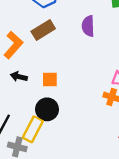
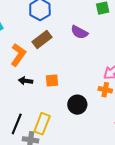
purple semicircle: (88, 26) -> (79, 32), turned -54
black circle: (47, 109) -> (77, 105), moved

